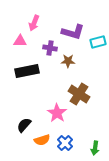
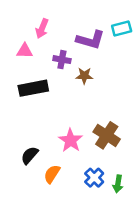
cyan rectangle: (98, 42) -> (122, 29), moved
brown cross: (79, 94) -> (107, 135), moved
orange semicircle: (42, 140) -> (52, 174), turned 140
blue cross: (65, 143) -> (94, 178), moved

